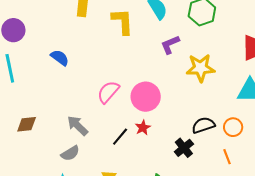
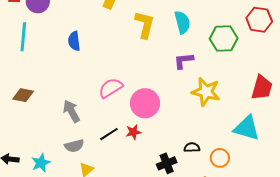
blue semicircle: (60, 58) -> (74, 41), turned -150
black semicircle: (203, 125) -> (192, 147), size x0.7
gray semicircle: (70, 153) -> (74, 146), moved

